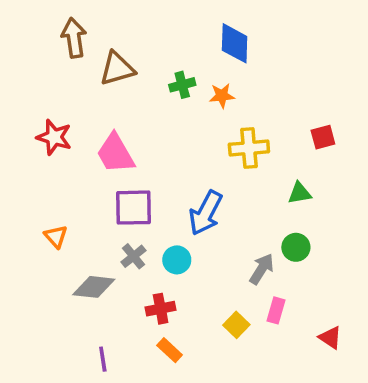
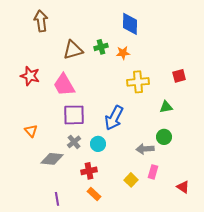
brown triangle: (117, 69) -> (73, 50), moved
gray arrow: (262, 269) -> (145, 149), turned -126

